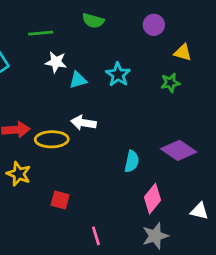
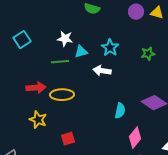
green line: (41, 33) -> (60, 62), moved
yellow triangle: (183, 52) -> (157, 13), moved
white arrow: (83, 123) -> (102, 71), moved
red square: (60, 200) -> (68, 139), turned -32

